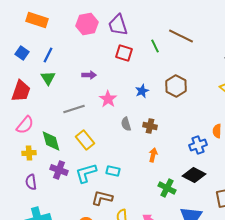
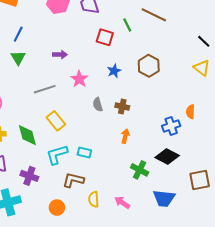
red square: (124, 53) -> (105, 37), moved
green diamond: (51, 141) -> (27, 135), moved
purple cross: (59, 170) -> (29, 176), moved

